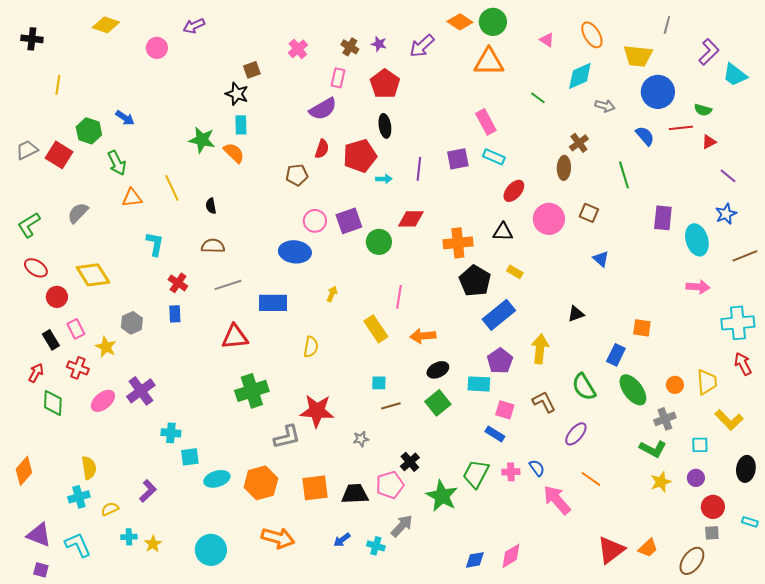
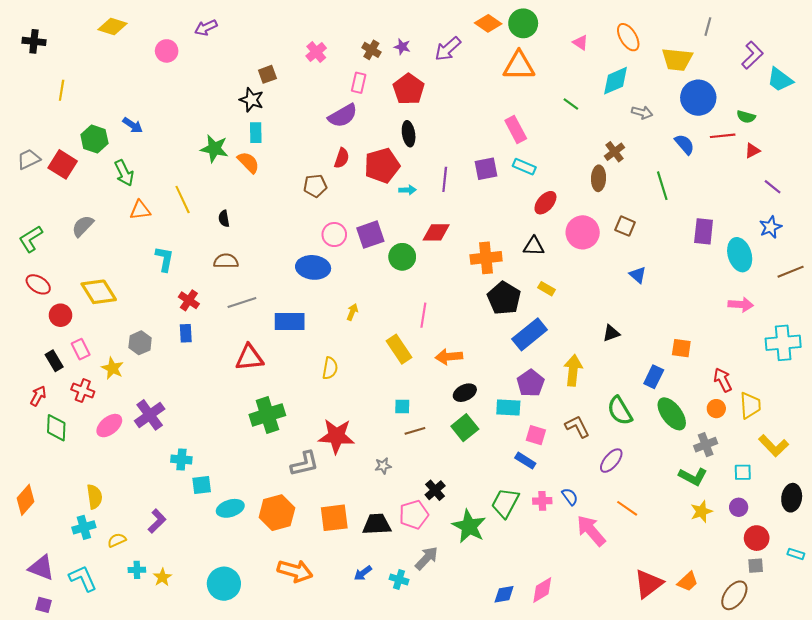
red arrow: (743, 364) -> (723, 380), moved

